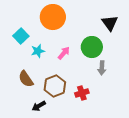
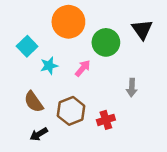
green circle: (92, 47) -> (106, 42), moved
black arrow: (39, 106) -> (39, 134), moved

